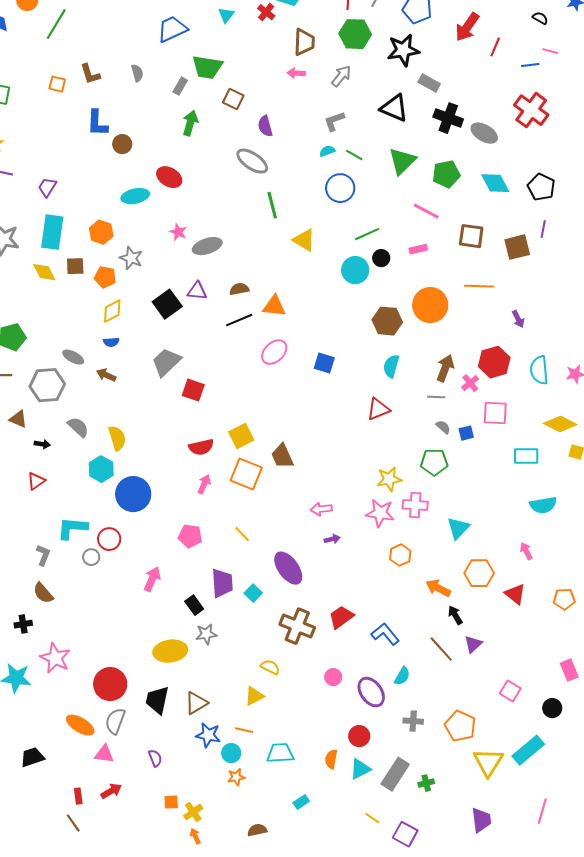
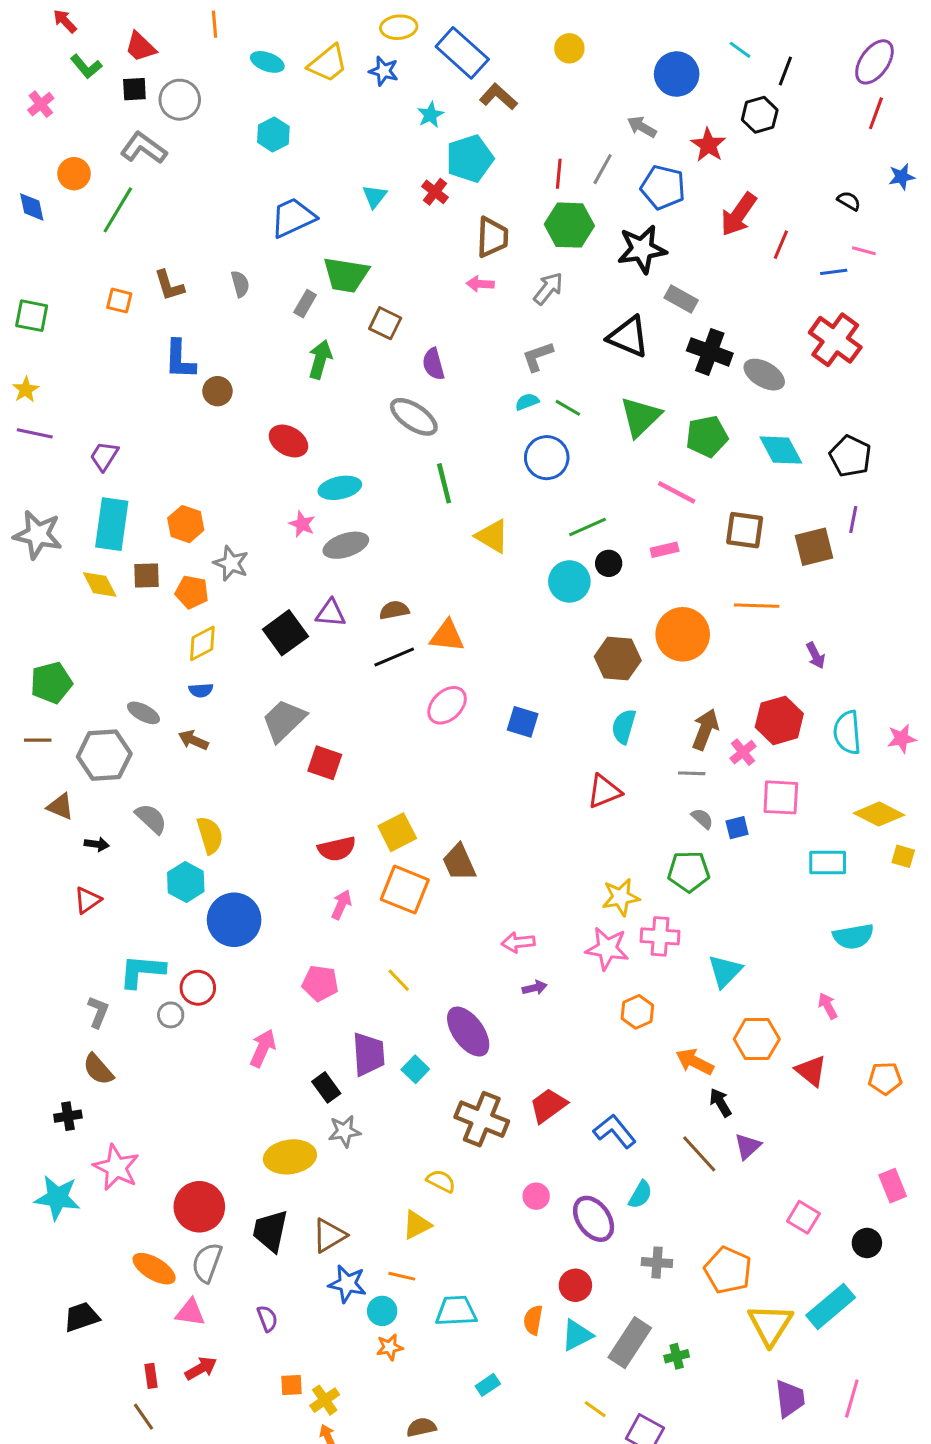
cyan ellipse: (135, 196) -> (340, 488), moved
purple trapezoid: (481, 820) -> (790, 1399), moved

